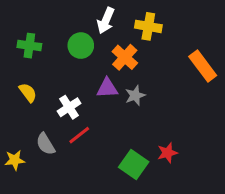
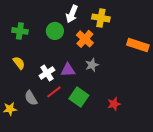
orange rectangle: (203, 66) -> (138, 45), turned -35
purple triangle: (107, 88) -> (68, 70), moved
green square: (134, 165) -> (79, 97), moved

